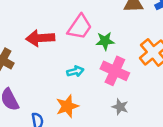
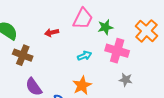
red arrow: (40, 38) -> (52, 32), size x0.6

